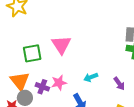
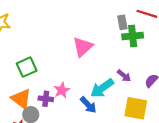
pink triangle: (61, 45) -> (83, 47), moved, turned 35
cyan arrow: (91, 77) -> (102, 88), moved, size x1.6

